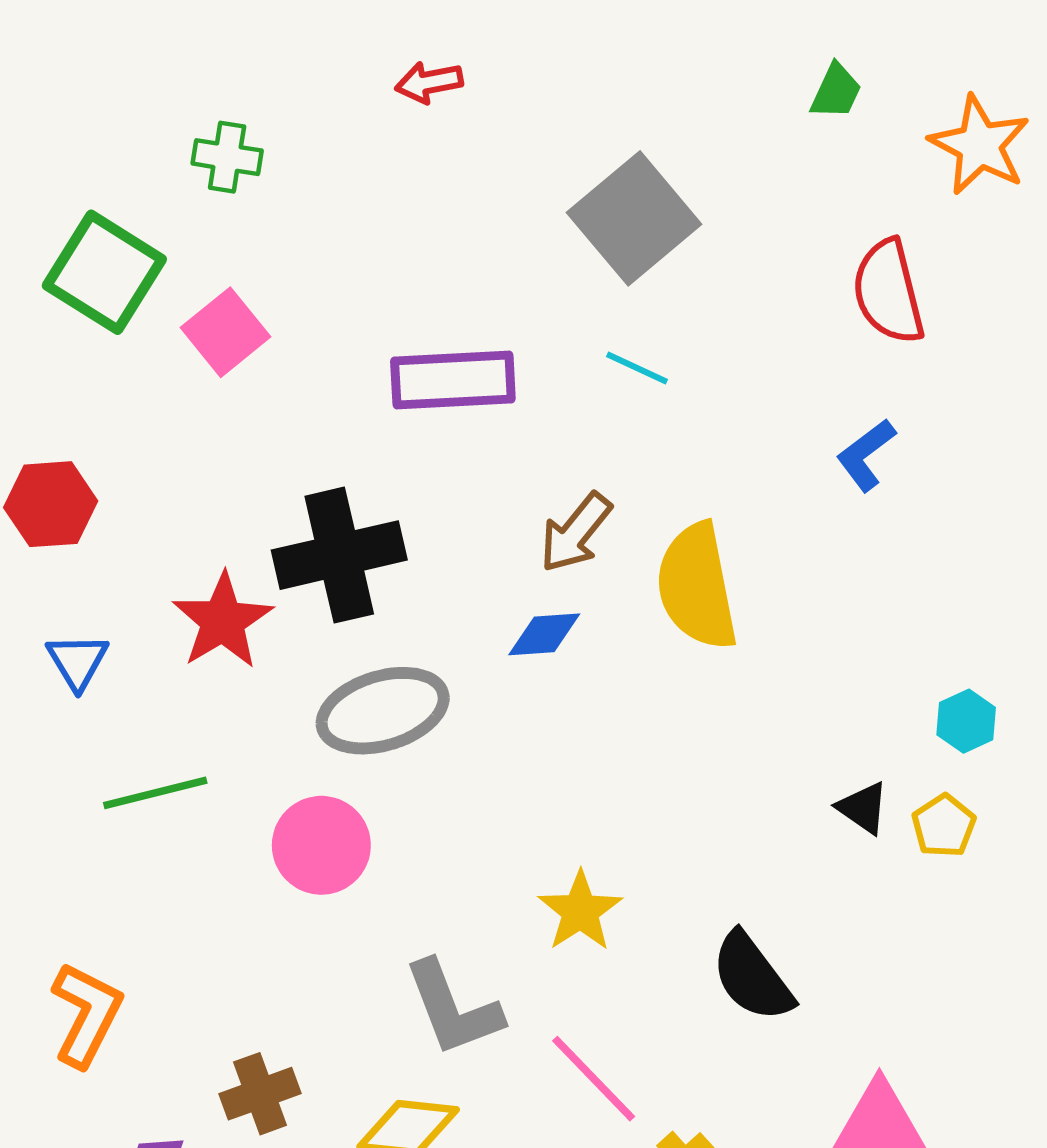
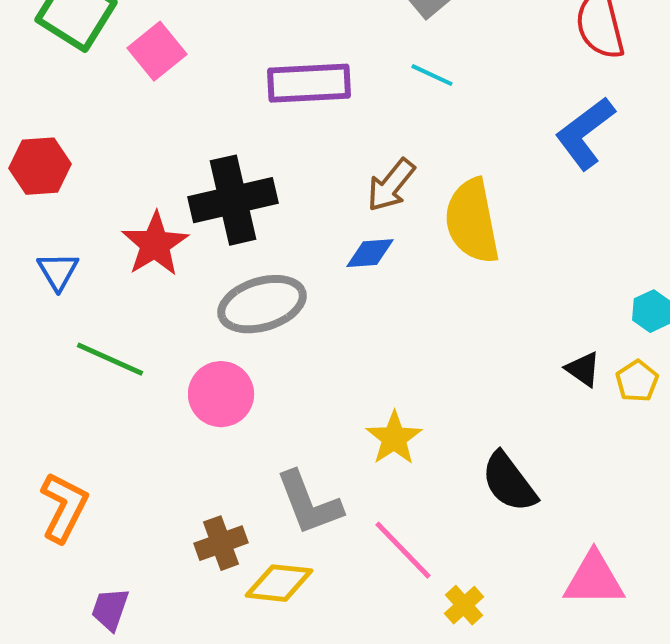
blue L-shape: (866, 455) -> (585, 133), size x1.5
green line: (155, 793) -> (110, 359), turned 38
brown cross: (260, 1094) -> (221, 543), moved

